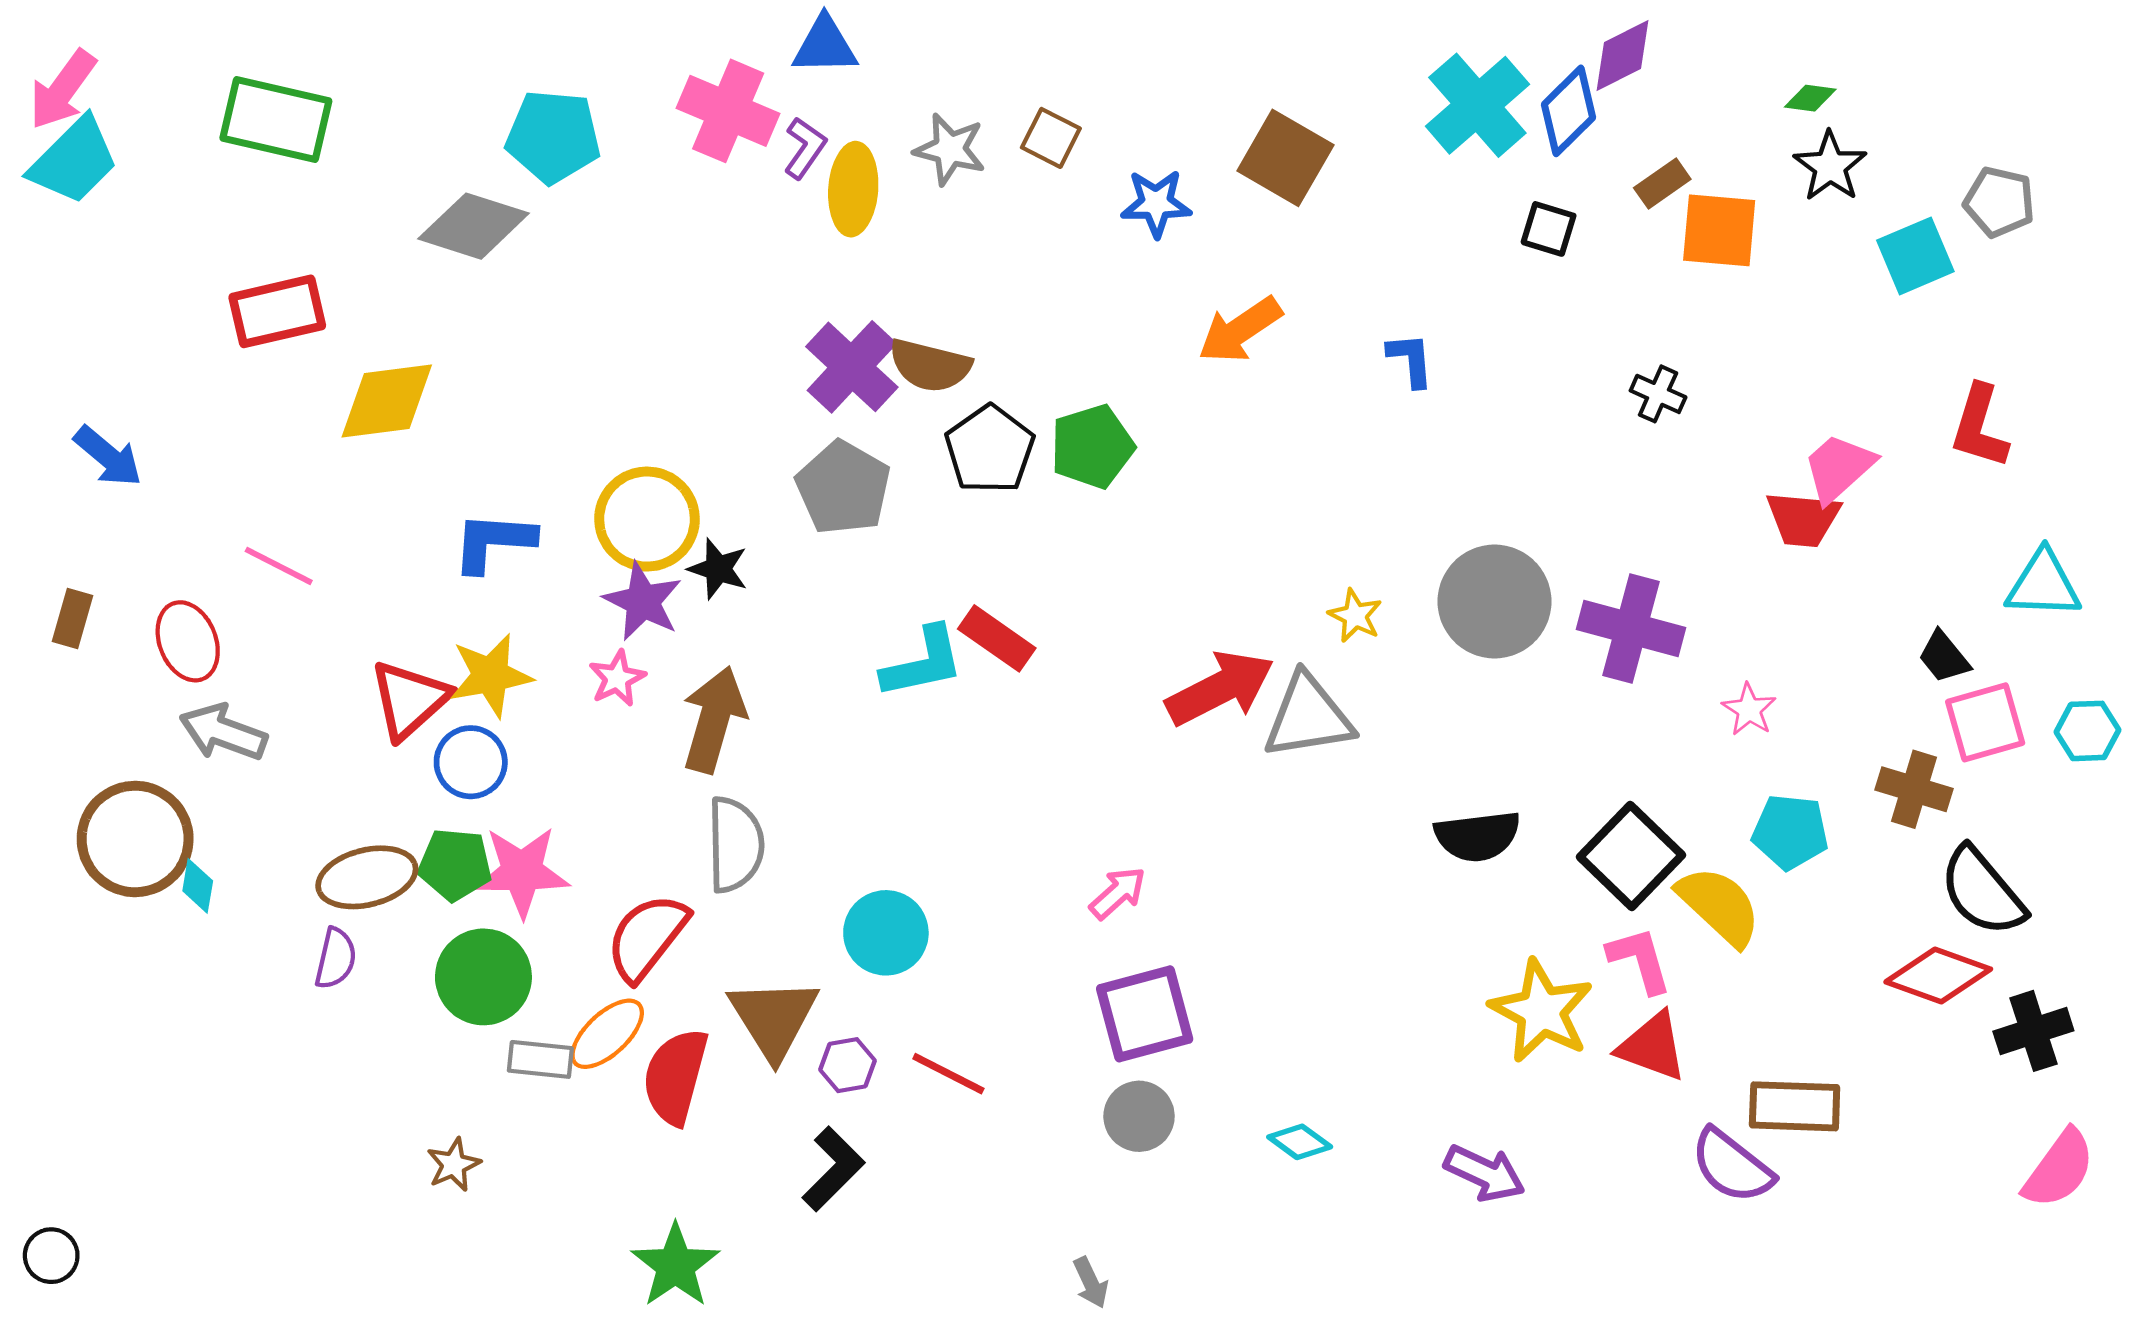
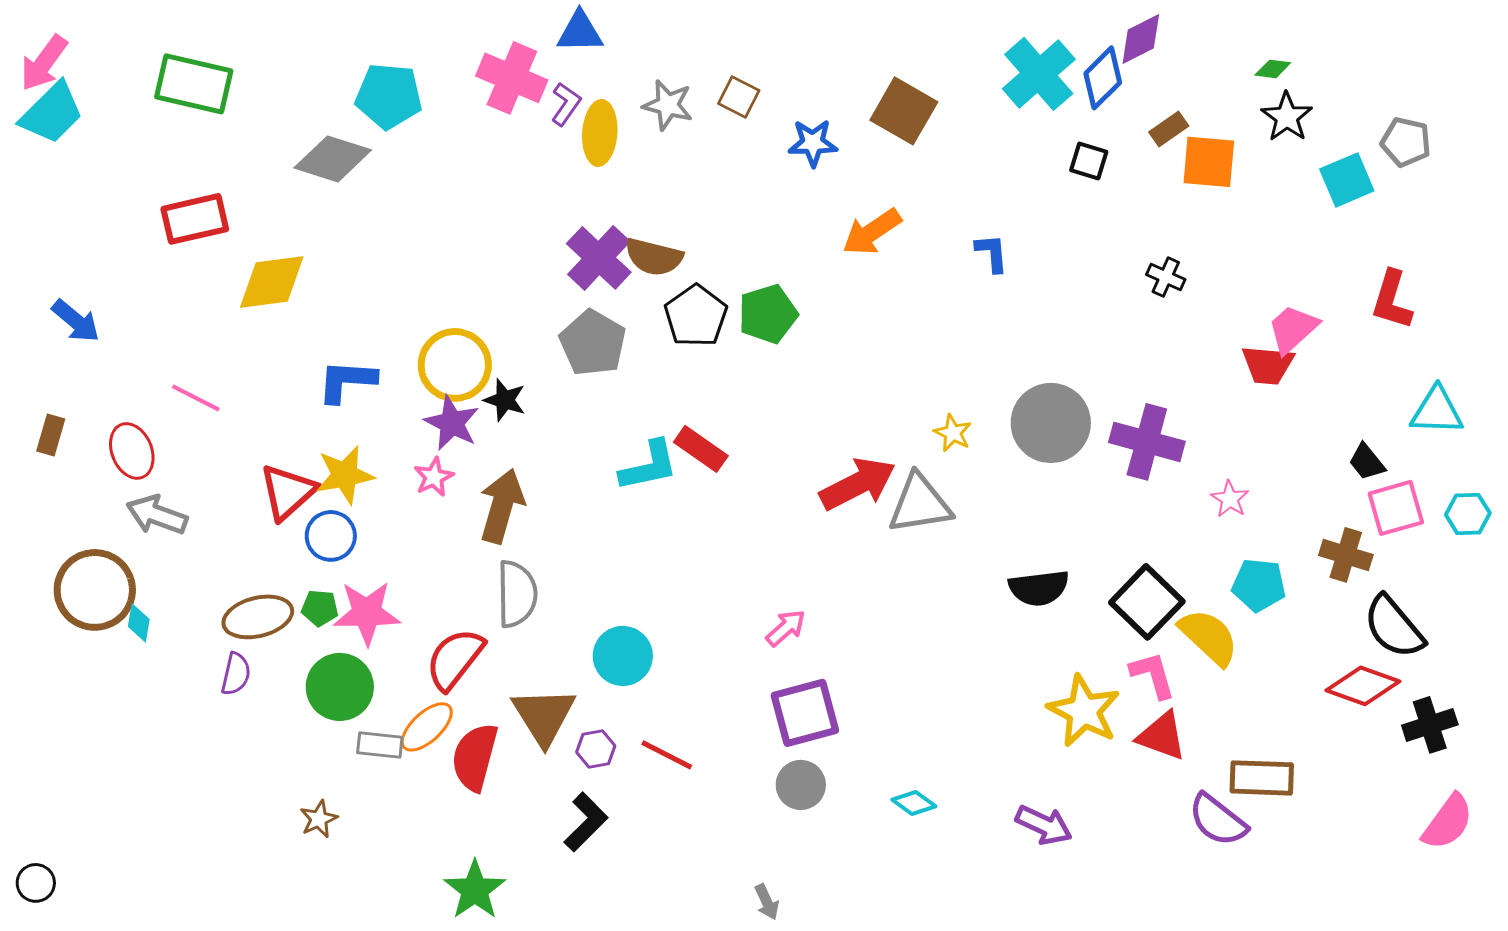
green pentagon: (455, 865) -> (320, 608), size x0.7

